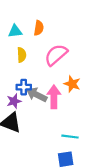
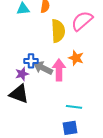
yellow semicircle: (22, 55) -> (58, 31), moved, size x1.6
pink semicircle: (56, 55) -> (82, 21), moved

